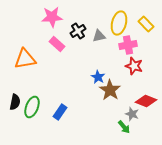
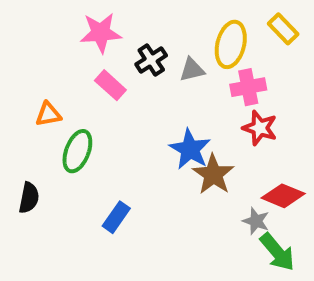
yellow rectangle: (146, 24) -> (283, 29), moved
orange triangle: (25, 59) -> (48, 114), size x0.6
blue star: (98, 77) -> (190, 149), size x1.5
green ellipse: (32, 107) -> (77, 151), moved
green arrow: (124, 127) -> (277, 252), moved, size x1.5

